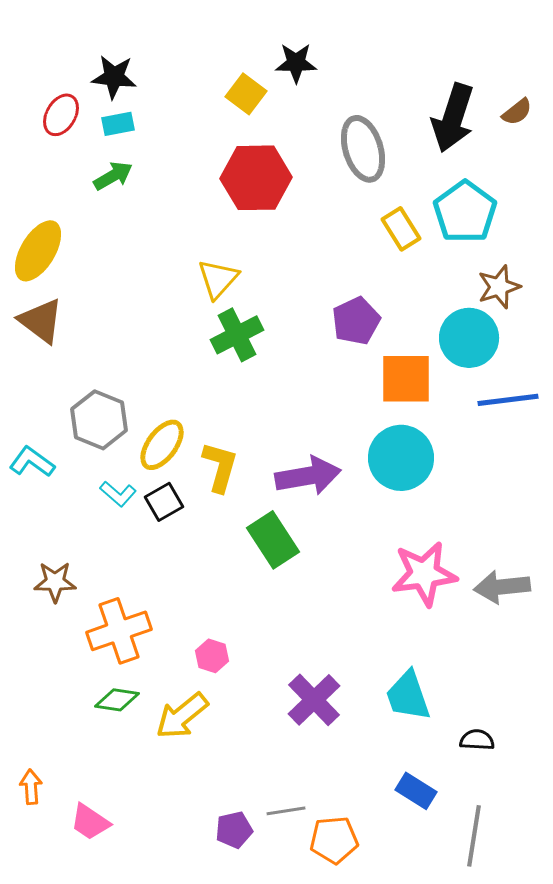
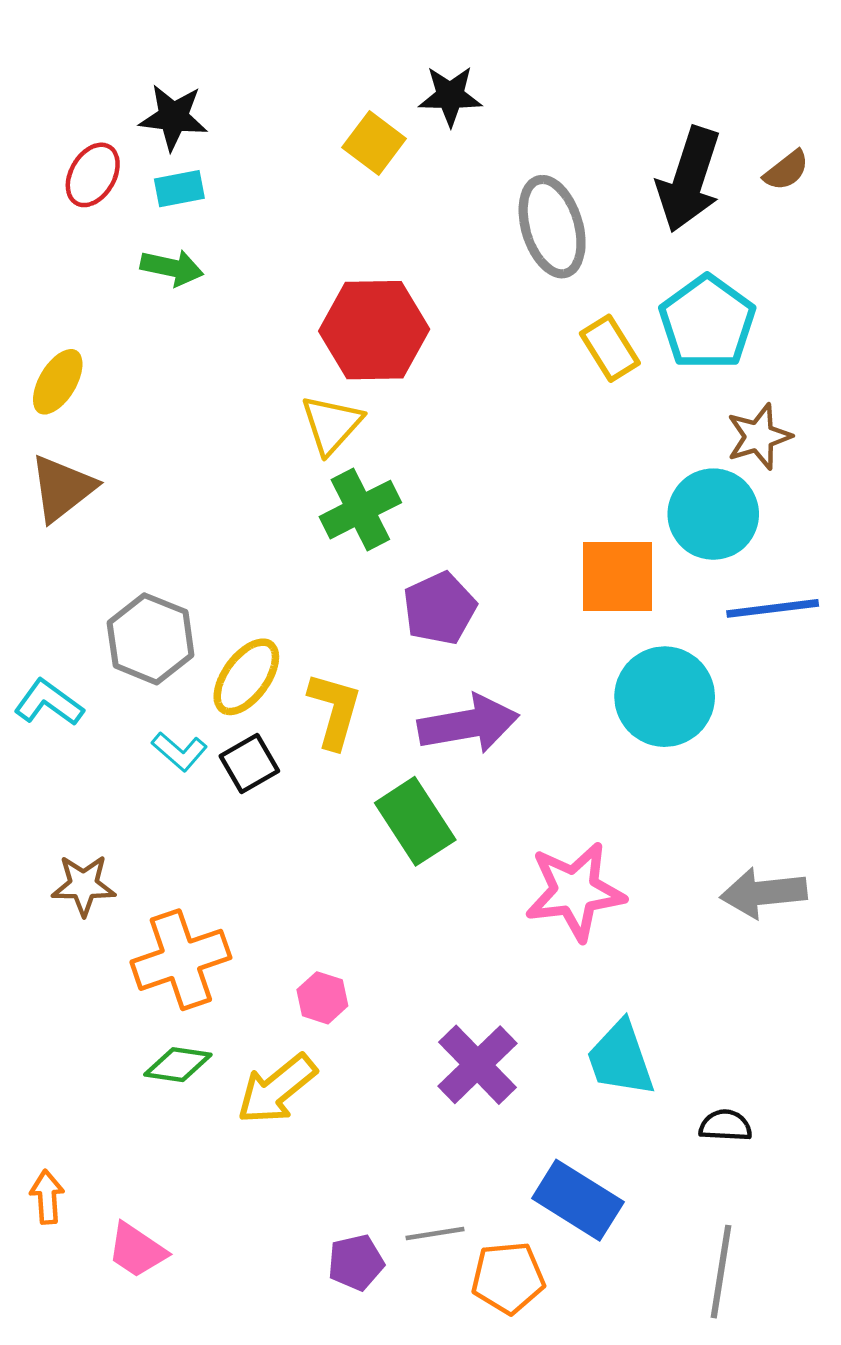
green arrow: (113, 176) -> (172, 268), turned 42
red hexagon: (256, 178) -> (374, 330), moved
yellow ellipse: (38, 251) -> (58, 382), size x0.7
brown triangle: (41, 321) -> (62, 488), turned 45
purple pentagon: (356, 321) -> (440, 608), moved
cyan circle: (401, 458) -> (665, 697), moved
pink star: (424, 574) -> (575, 891), moved
blue rectangle: (416, 791) -> (578, 1200), moved, size x1.4

